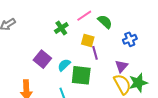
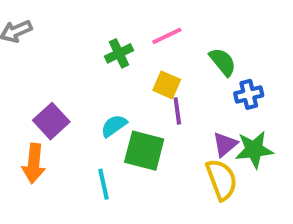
green semicircle: (105, 22) -> (223, 62), moved
purple square: (42, 59) -> (51, 121), moved
green star: (138, 83) -> (254, 150), moved

